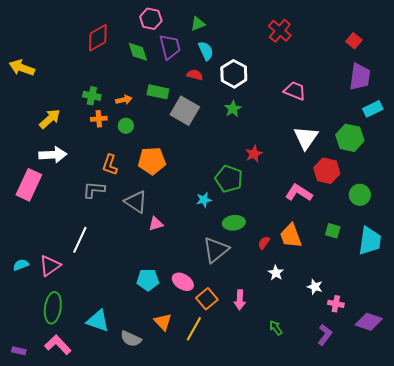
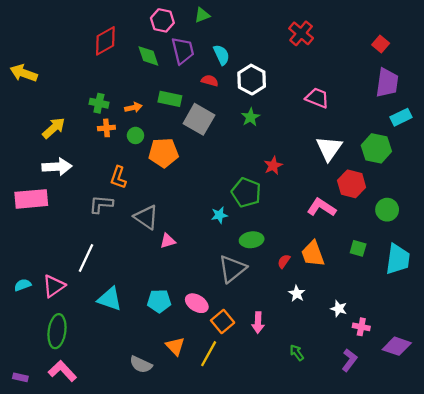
green triangle: (198, 24) -> (202, 15), moved
orange pentagon: (152, 161) -> (163, 153), moved
pink rectangle: (29, 185) -> (31, 199), turned 60
cyan triangle: (98, 321) -> (110, 299), moved

